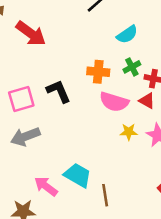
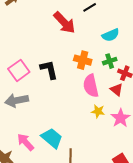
red arrow: (31, 33) -> (64, 23), moved
pink square: (21, 99) -> (19, 70), turned -30
pink semicircle: (114, 102) -> (91, 86), turned 50

